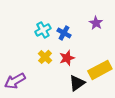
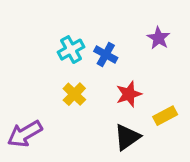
red star: (67, 58) -> (129, 94), moved
yellow rectangle: (100, 70) -> (165, 116), size x0.6

